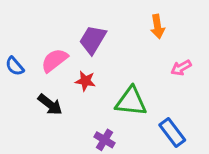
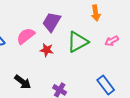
green triangle: (131, 102) -> (78, 42), moved, turned -35
black arrow: (50, 104) -> (23, 82), moved

